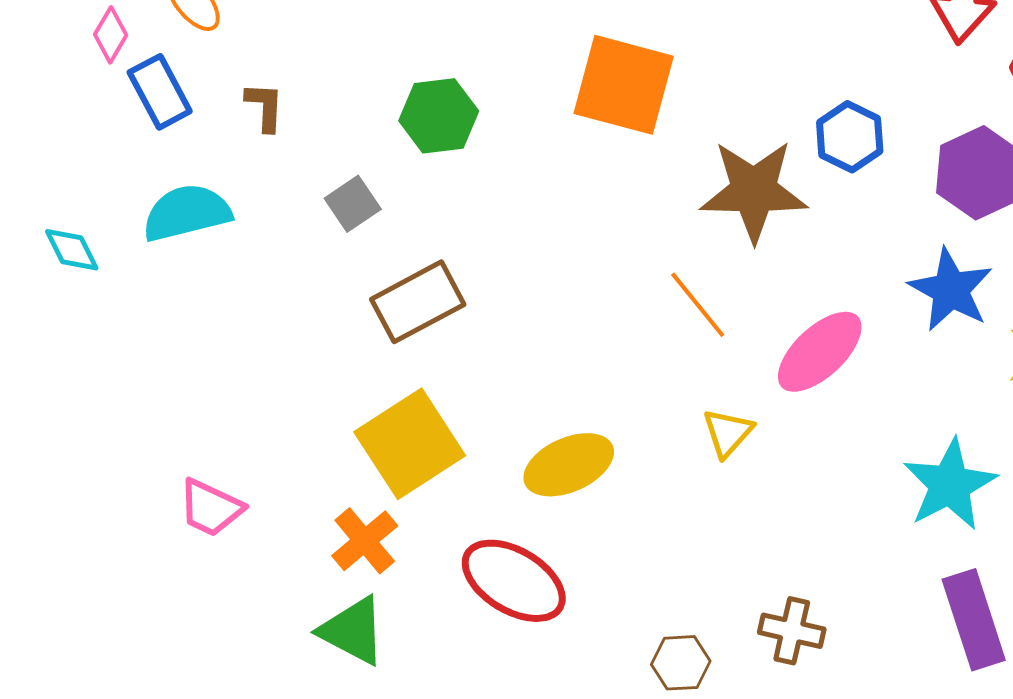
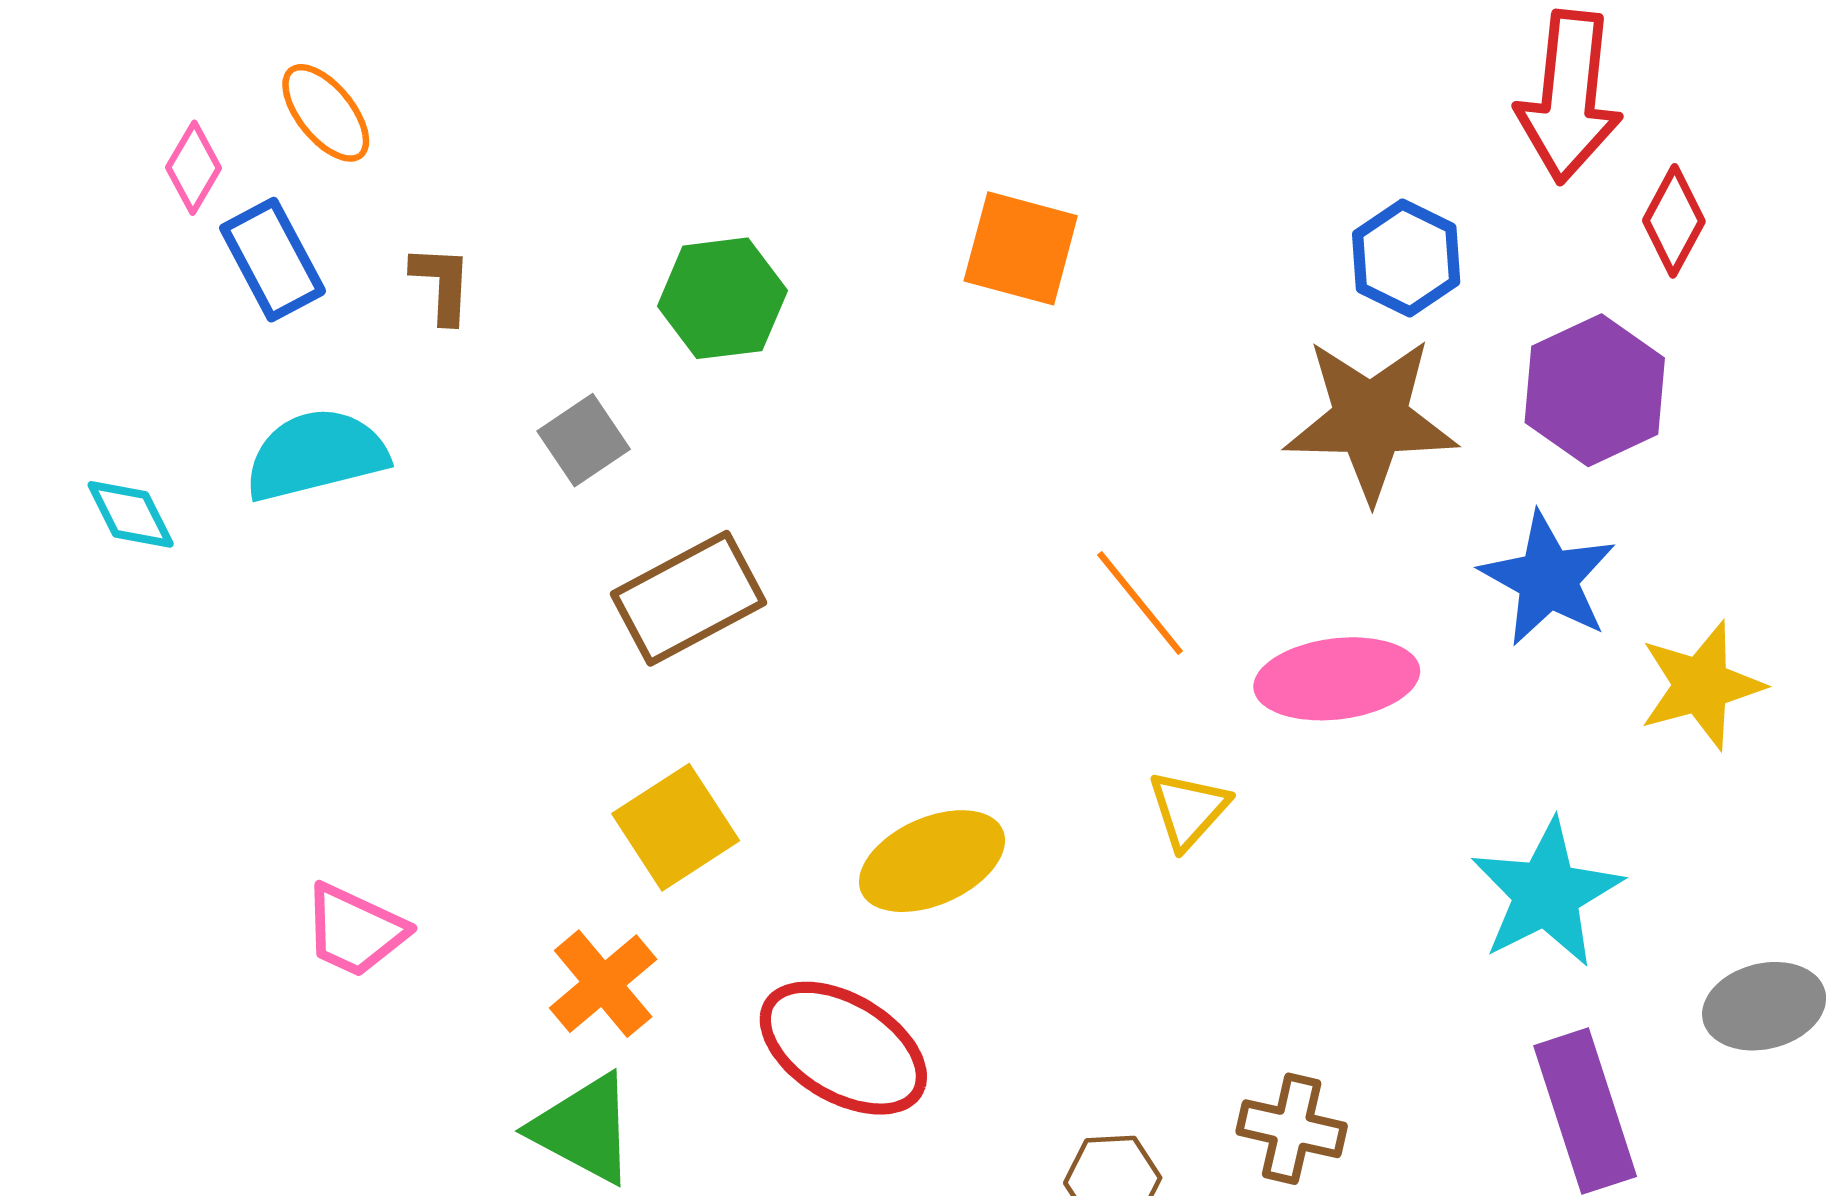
orange square: (624, 85) -> (1021, 248), size x0.7
blue hexagon: (850, 137) -> (1406, 258), moved
brown star: (754, 191) -> (1371, 419), moved
pink ellipse: (820, 352) -> (1337, 679), turned 36
yellow square: (410, 444) -> (676, 827), size x0.7

